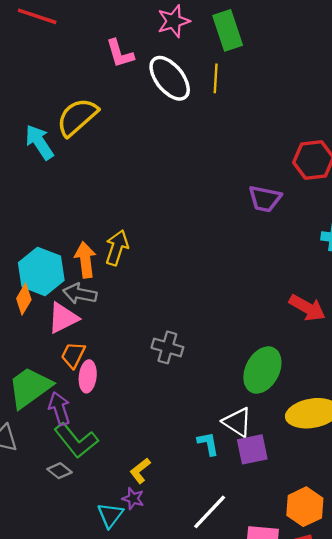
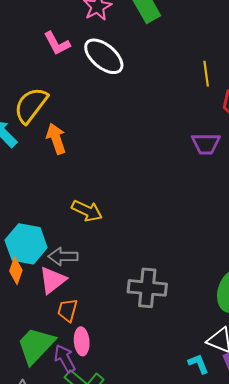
yellow line: (216, 78) -> (206, 74), moved
yellow arrow: (117, 248) -> (87, 211), turned 108
orange arrow: (85, 260) -> (56, 139), moved
gray cross: (167, 347) -> (147, 288), size x1.4
pink ellipse: (88, 376) -> (82, 341), moved

